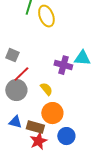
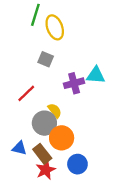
gray square: (12, 55) -> (46, 59), moved
purple cross: (63, 65) -> (74, 83), turned -30
gray circle: (16, 90) -> (44, 123), moved
brown rectangle: (35, 127) -> (42, 154), turned 36

